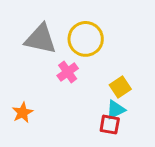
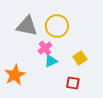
cyan triangle: (116, 110) -> (51, 61), moved
orange star: (23, 113) -> (15, 75), size x1.5

